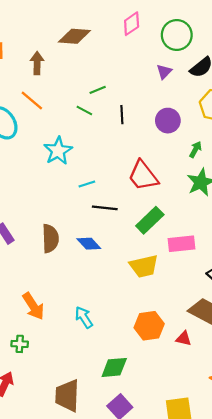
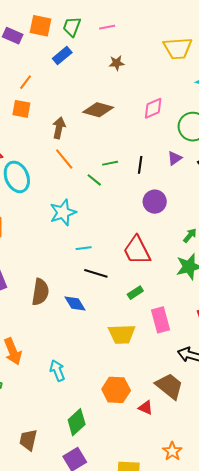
orange line: (32, 101) -> (64, 159), moved
black line: (122, 115) -> (140, 165), moved
purple circle: (168, 121) -> (155, 202), moved
green rectangle: (150, 220) -> (135, 293), size x0.6
pink rectangle: (182, 244) -> (160, 320), turned 70
green diamond: (114, 367) -> (77, 422), turned -48
brown trapezoid: (67, 396) -> (28, 440), size x0.7

